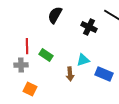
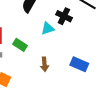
cyan triangle: (83, 60) -> (48, 28), moved

